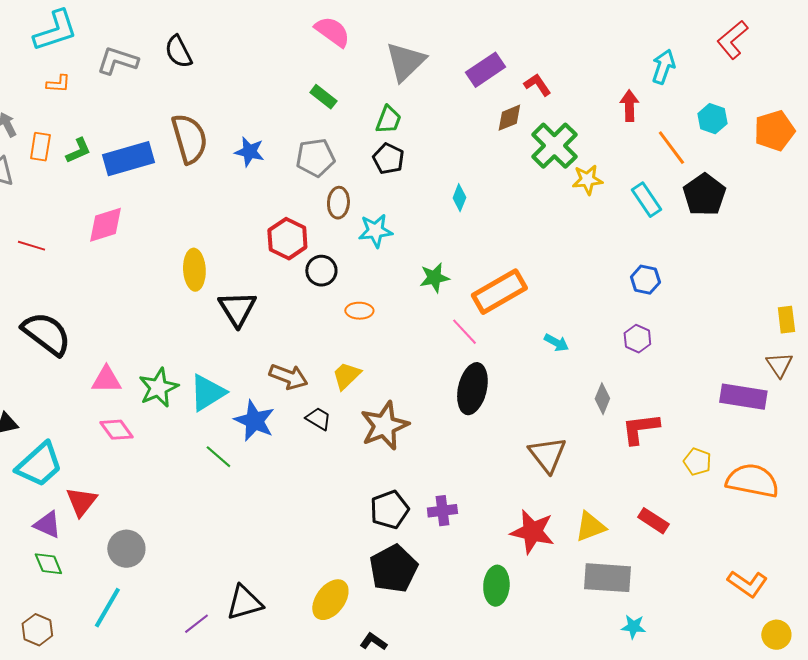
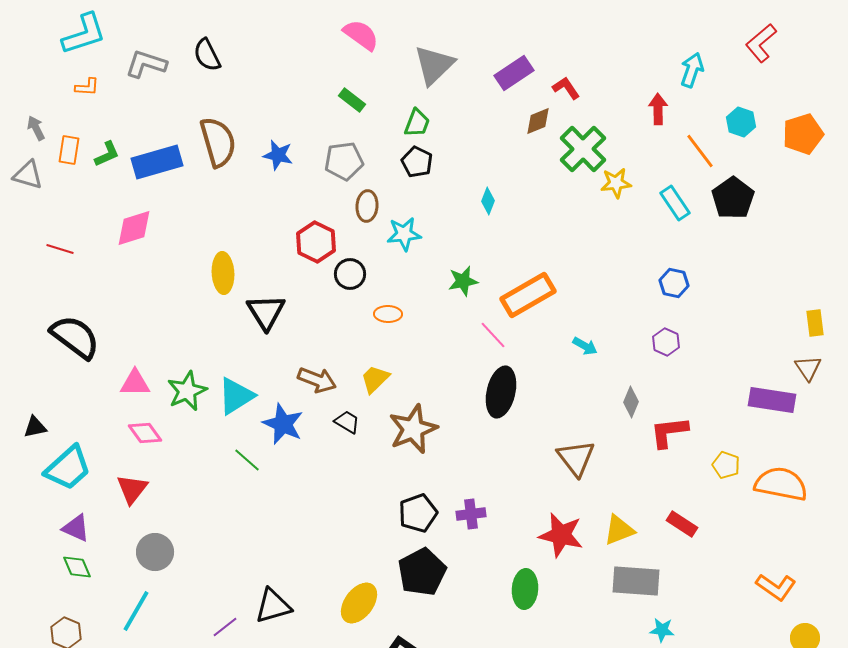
red triangle: (81, 502) -> (132, 489), moved

